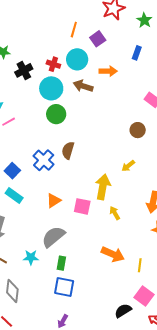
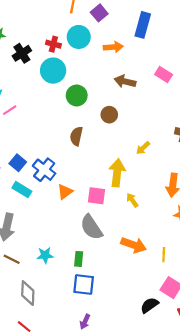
blue rectangle: (137, 53) -> (143, 25), size x1.6
brown arrow: (83, 86) -> (125, 81), moved
green circle: (56, 114) -> (77, 95), moved
brown circle: (138, 130) -> (109, 115), moved
blue cross: (44, 160) -> (44, 170), moved
gray semicircle: (53, 237) -> (91, 227), moved, turned -80

